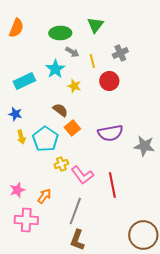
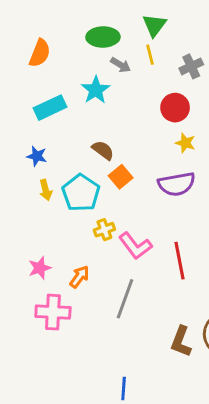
orange semicircle: (16, 28) -> (40, 53), moved
yellow line: (92, 61) -> (150, 55), moved
yellow star: (74, 86) -> (185, 143), moved
brown L-shape: (77, 240) -> (181, 341), moved

